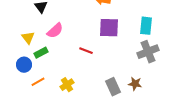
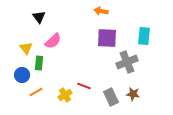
red line: (86, 51) -> (84, 86), moved
gray cross: (148, 52) -> (127, 62), moved
green rectangle: (41, 53) -> (39, 63), turned -56

